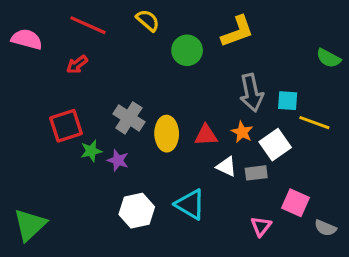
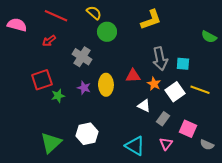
green circle: (187, 50) -> (107, 32), moved
gray cross: (129, 118) -> (82, 57), moved
yellow line: (314, 123) -> (200, 90), moved
red triangle: (206, 135) -> (133, 76), moved
purple star: (118, 160) -> (84, 88), moved
gray rectangle: (256, 173) -> (163, 119), moved, turned -48
cyan triangle: (190, 204) -> (135, 146), moved
green triangle: (30, 225) -> (51, 143), moved

